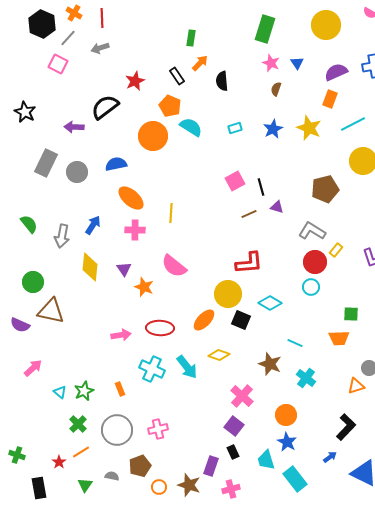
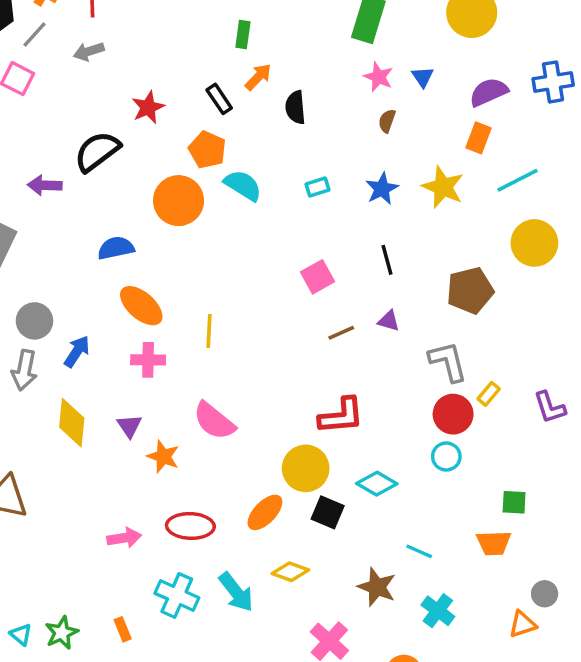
gray circle: (77, 172) -> (34, 321), moved
black line: (261, 187) -> (387, 260), moved
gray L-shape: (312, 231) -> (448, 362), turned 44

